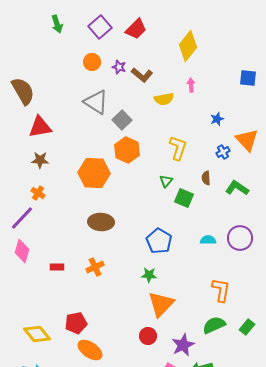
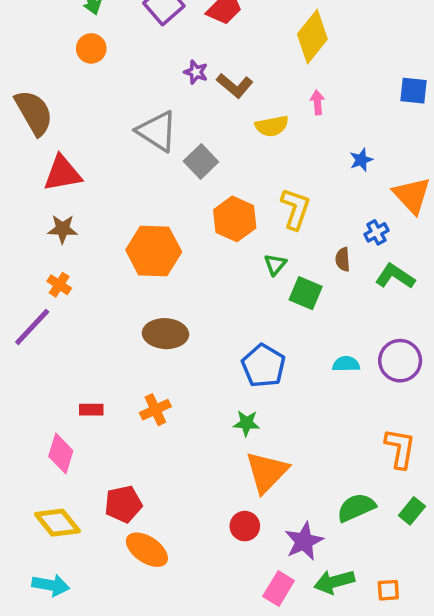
orange circle: (92, 62) -> (91, 48), moved
orange hexagon: (127, 150) -> (235, 219), moved
blue cross: (223, 152) -> (376, 232), moved
pink diamond: (22, 251) -> (61, 453), moved
orange L-shape: (221, 290) -> (400, 448), moved

